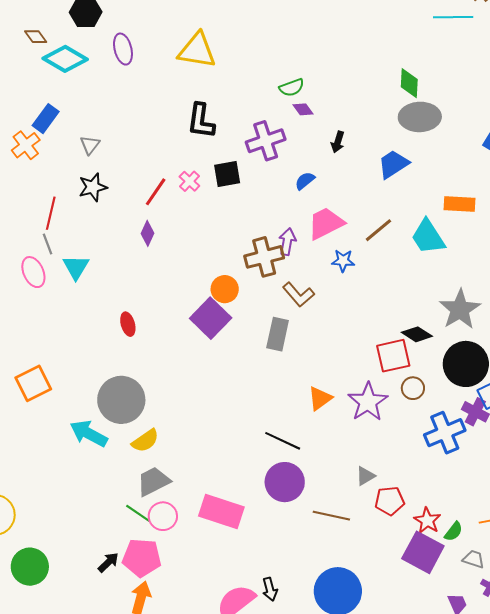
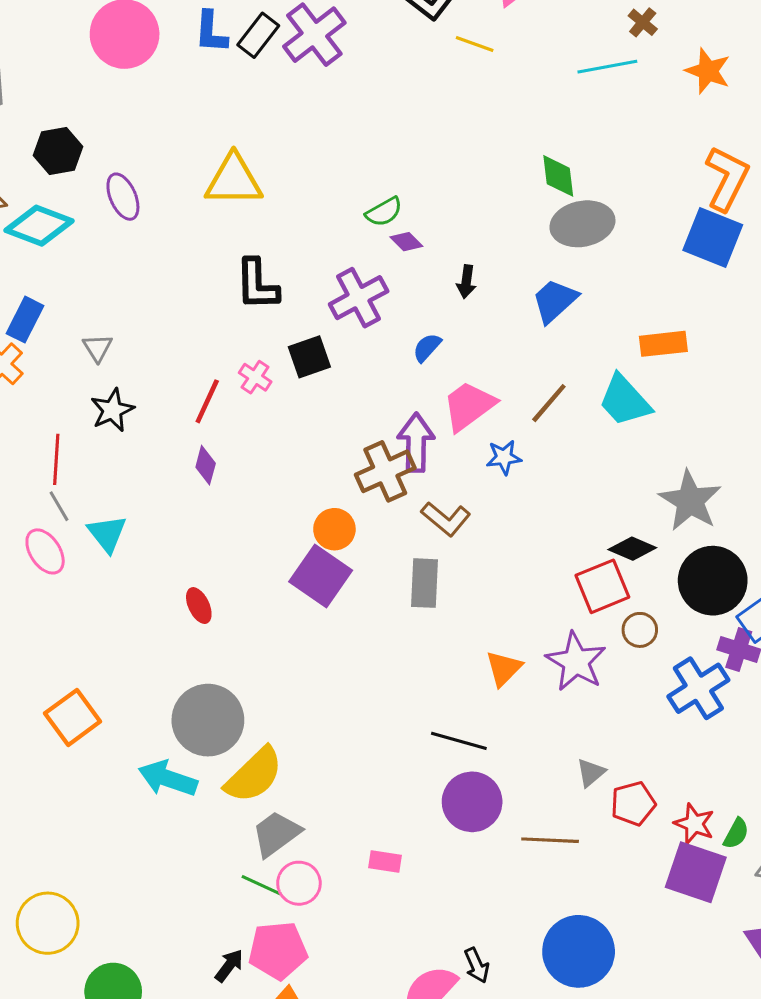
purple arrow: (287, 242) -> (416, 443), size x1.4
yellow semicircle: (145, 441) -> (254, 775), size x1.5
pink rectangle: (221, 511) -> (385, 862), size x0.5

